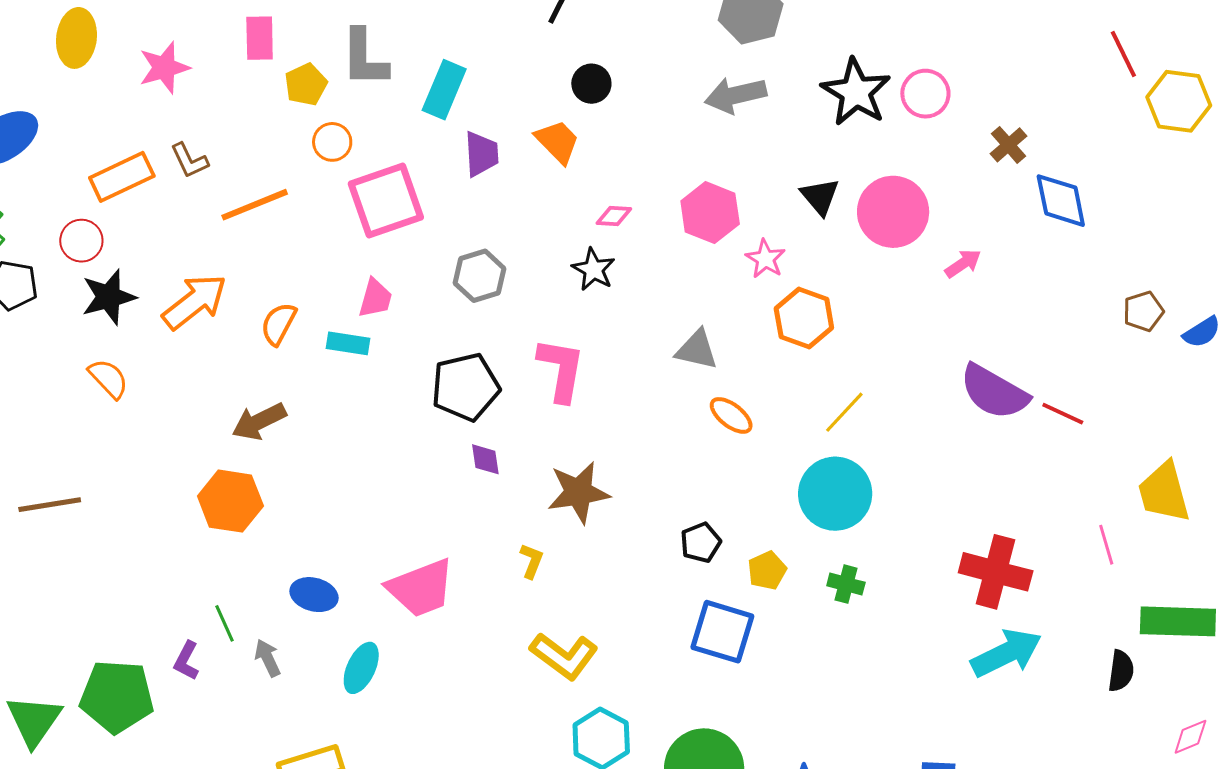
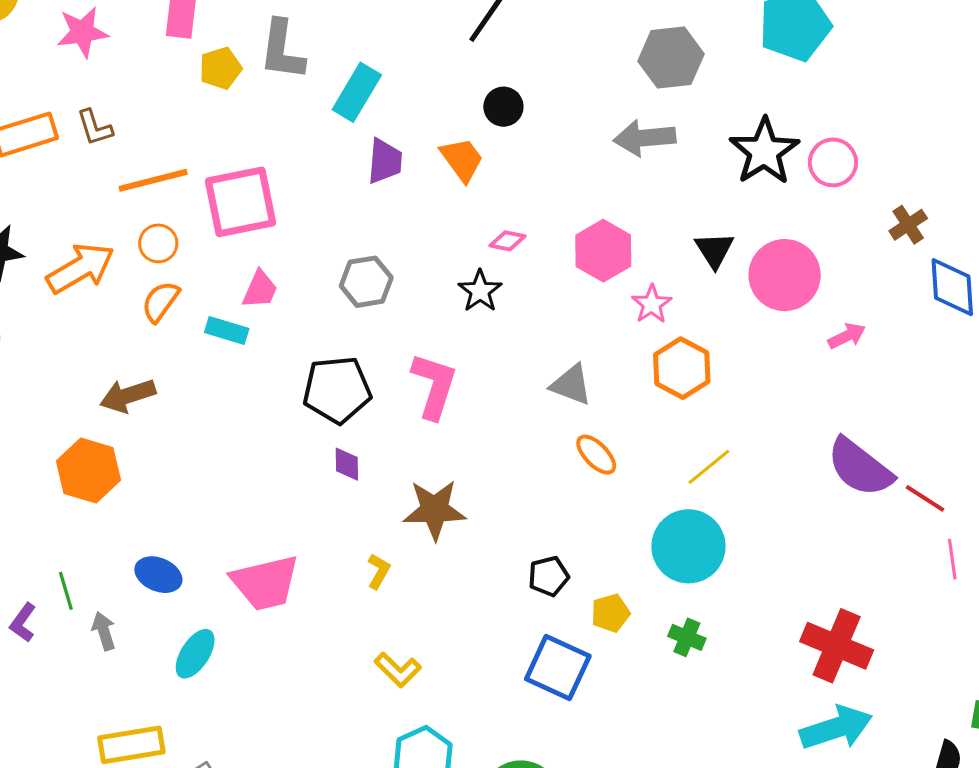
orange circle: (332, 142) -> (158, 243), moved
pink square: (386, 200) -> (241, 202), moved
pink line: (1106, 545) -> (952, 559), moved
yellow L-shape: (564, 656) -> (398, 670), size x0.7

